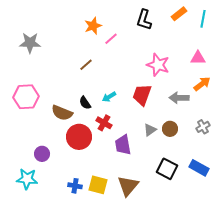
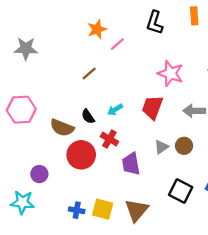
orange rectangle: (179, 14) -> (194, 16), turned -56

